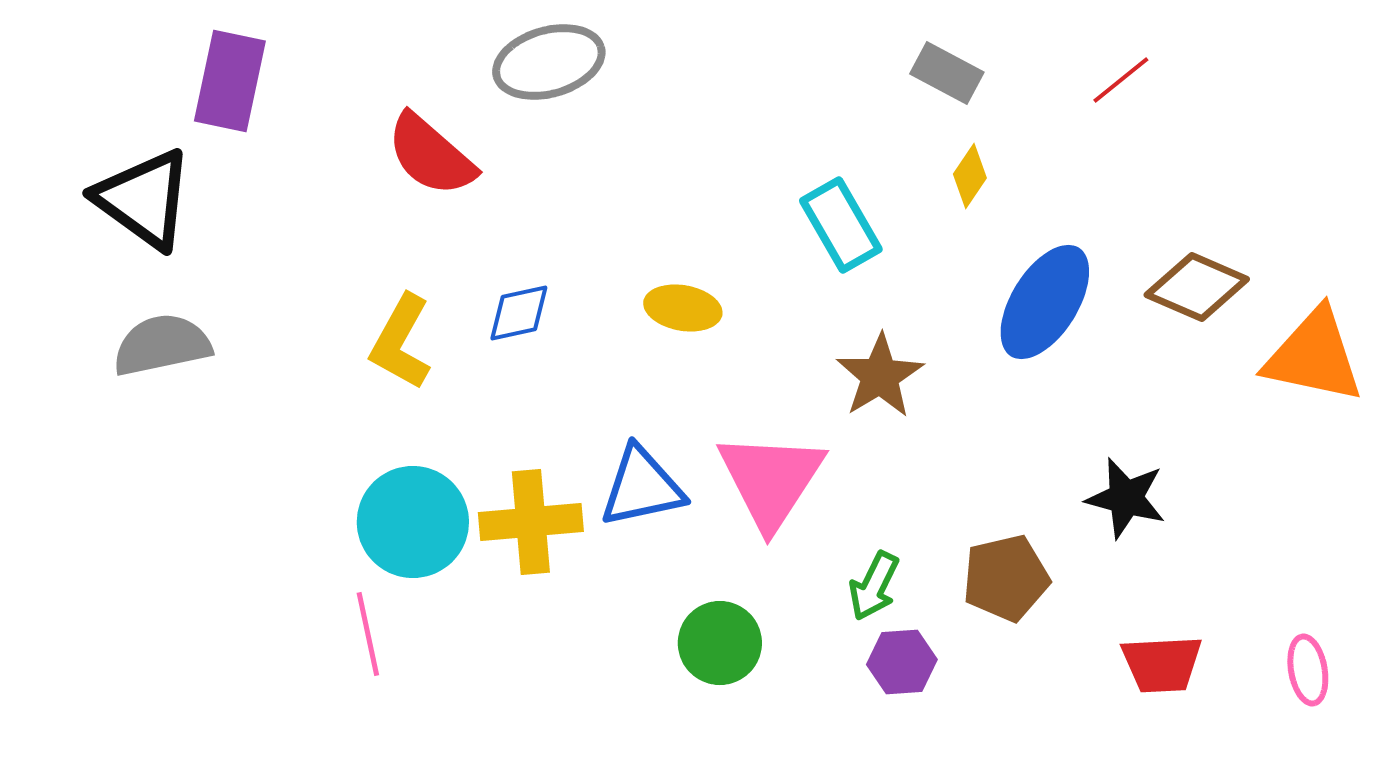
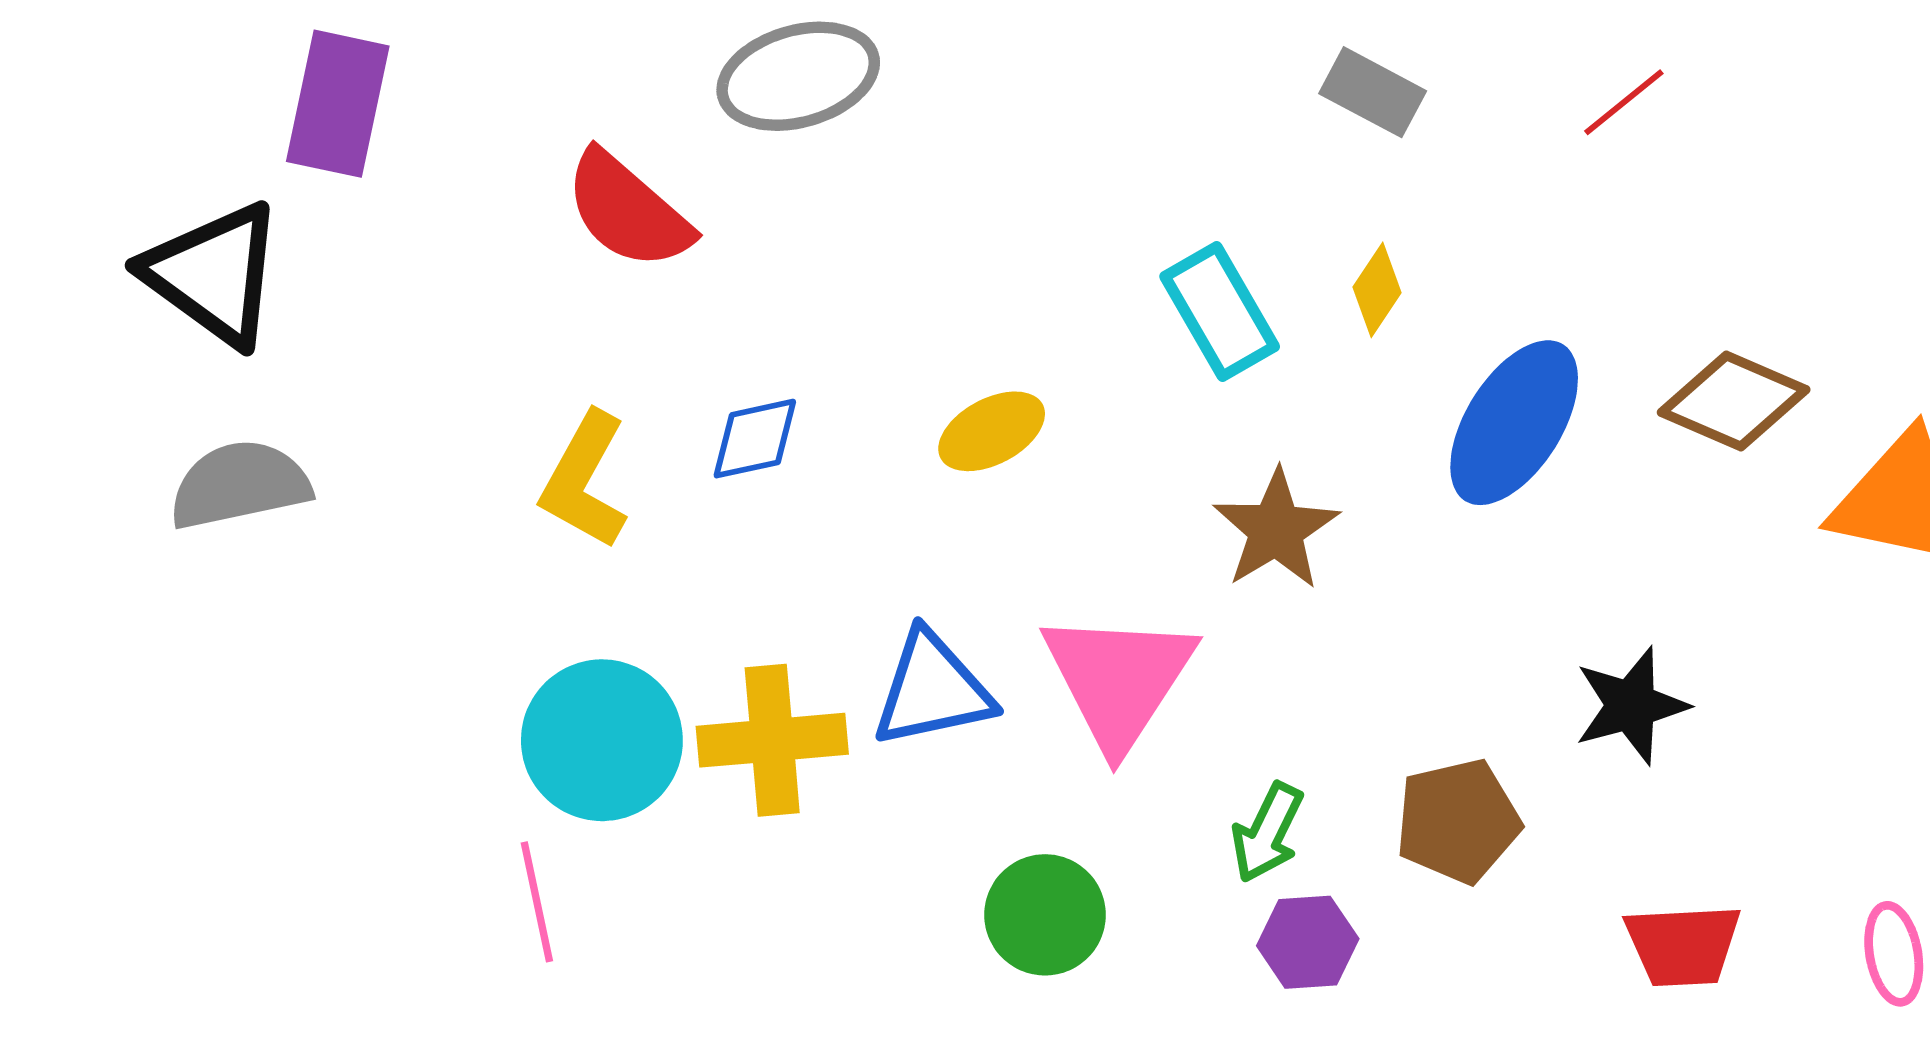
yellow diamond: (970, 176) -> (1377, 290), moved
yellow ellipse: (683, 308) -> (992, 431), turned -38
black star: (1126, 498) -> (1631, 706), turned -30

